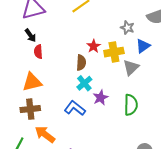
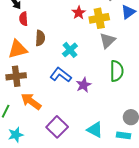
brown semicircle: (81, 63) -> (40, 38), moved
gray triangle: (131, 68) -> (107, 41), moved
purple star: (101, 98) -> (84, 85), moved

